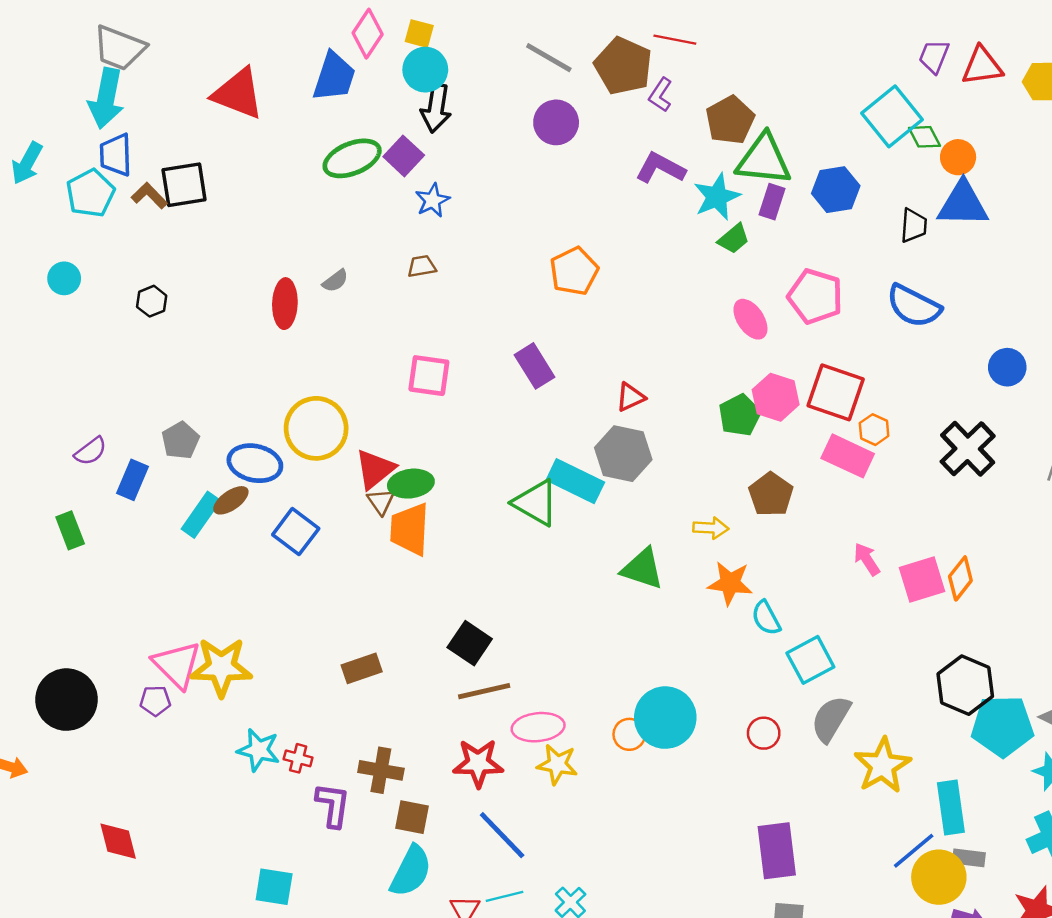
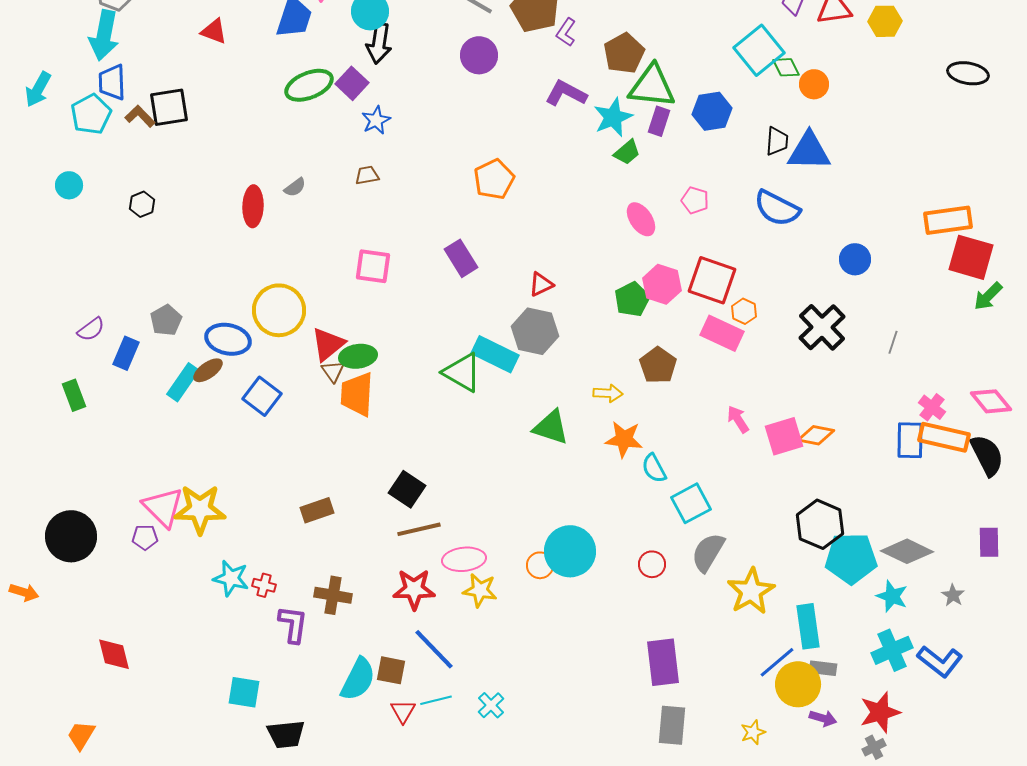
red triangle: (238, 94) -> (214, 31), size x0.6
blue triangle: (963, 204) -> (809, 151), moved
pink pentagon: (815, 296) -> (695, 200), size x0.6
orange diamond: (960, 578) -> (816, 435), turned 63
brown square: (412, 817) -> (391, 670), moved

